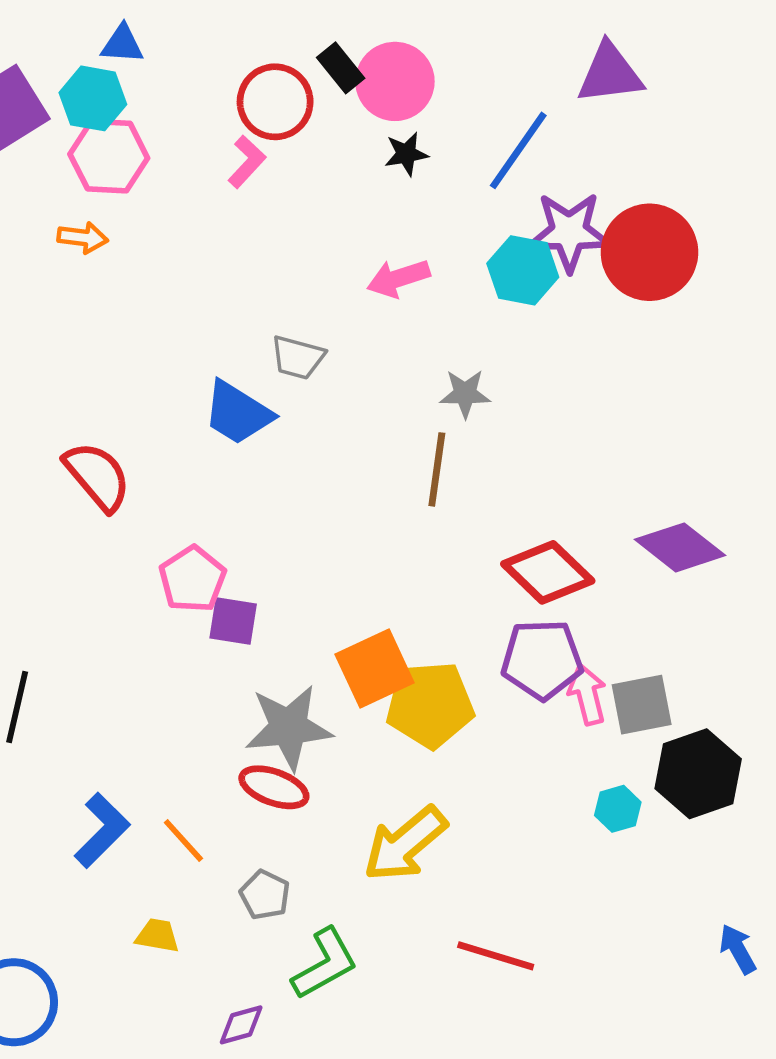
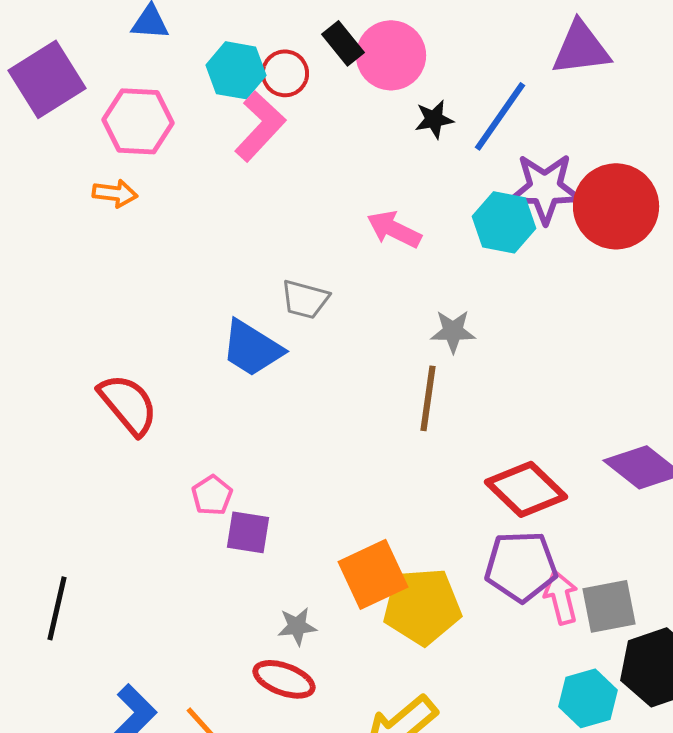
cyan hexagon: (93, 98) -> (236, 70), moved
red circle: (275, 102) -> (285, 73), size x0.7
black star: (406, 154) -> (434, 119), moved
pink L-shape: (247, 162) -> (260, 126), size x1.5
pink arrow: (398, 278) -> (394, 229), turned 44
pink pentagon: (192, 579) -> (212, 495), size x0.7
gray star: (289, 727) -> (297, 626), size x0.5
cyan hexagon: (618, 809) -> (588, 698), size x1.4

